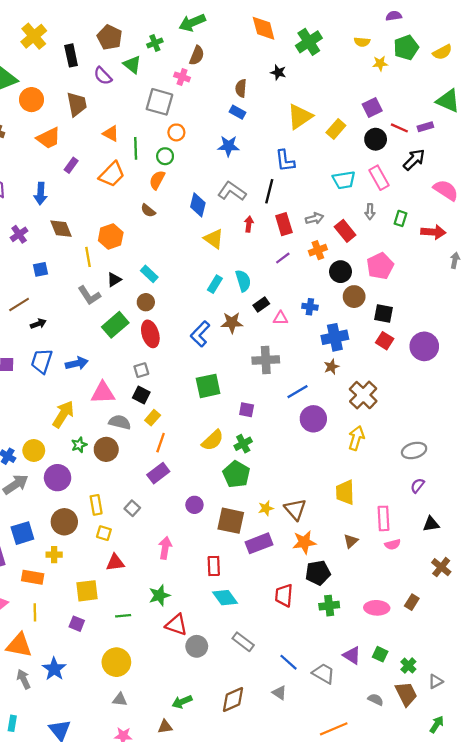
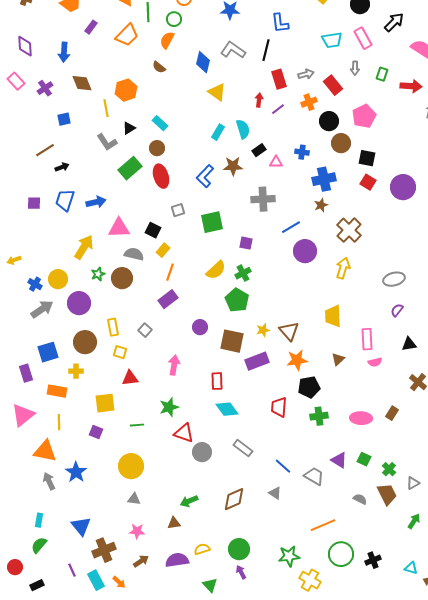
red arrow: (249, 224) -> (259, 100), moved
gray square: (141, 370) -> (178, 210), moved

